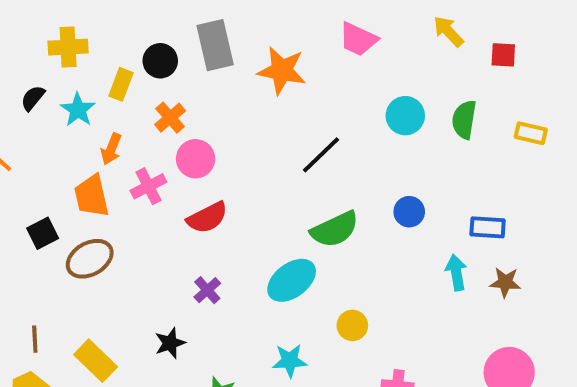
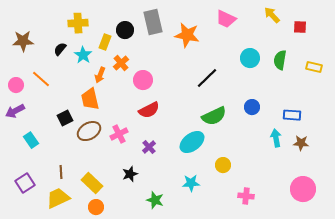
orange cross: (170, 118) -> (121, 63), moved
pink cross: (148, 186) -> (119, 134), moved

